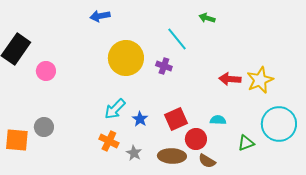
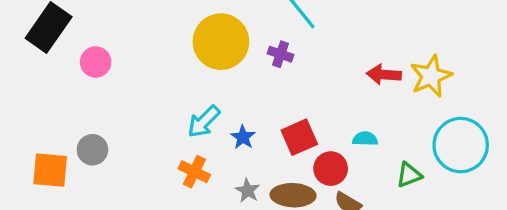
gray star: (134, 153) -> (248, 190), moved

